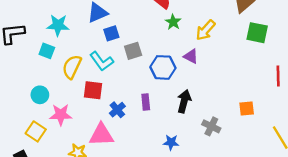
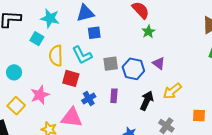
yellow arrow: (206, 30) -> (172, 91), moved
gray square: (133, 51) -> (111, 64), moved
yellow semicircle: (72, 67) -> (56, 56), turned -35
cyan circle: (40, 95) -> (14, 72), moved
pink star: (61, 115) -> (40, 95), turned -30

